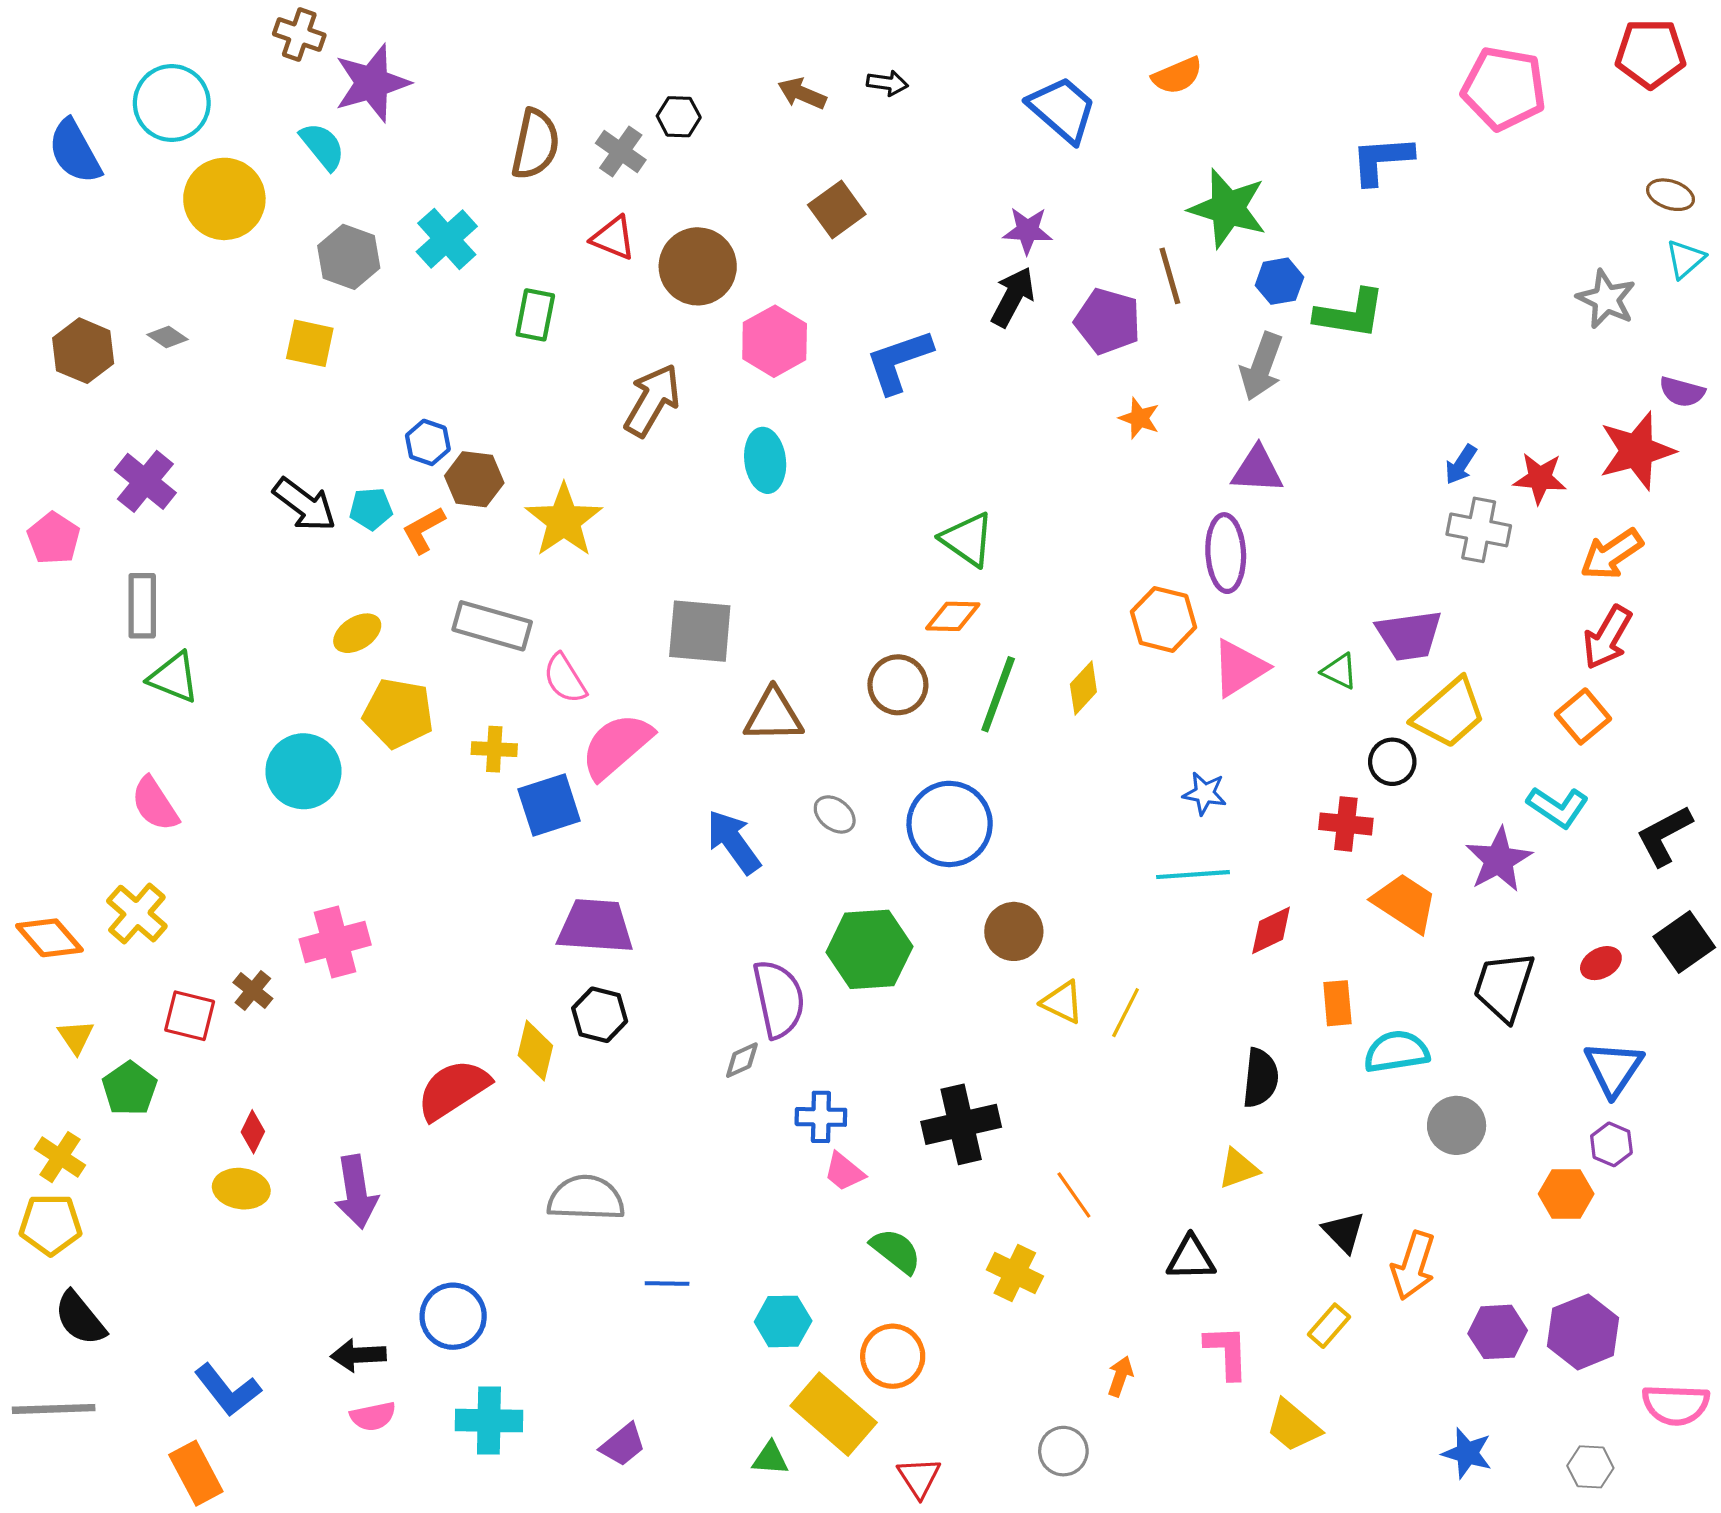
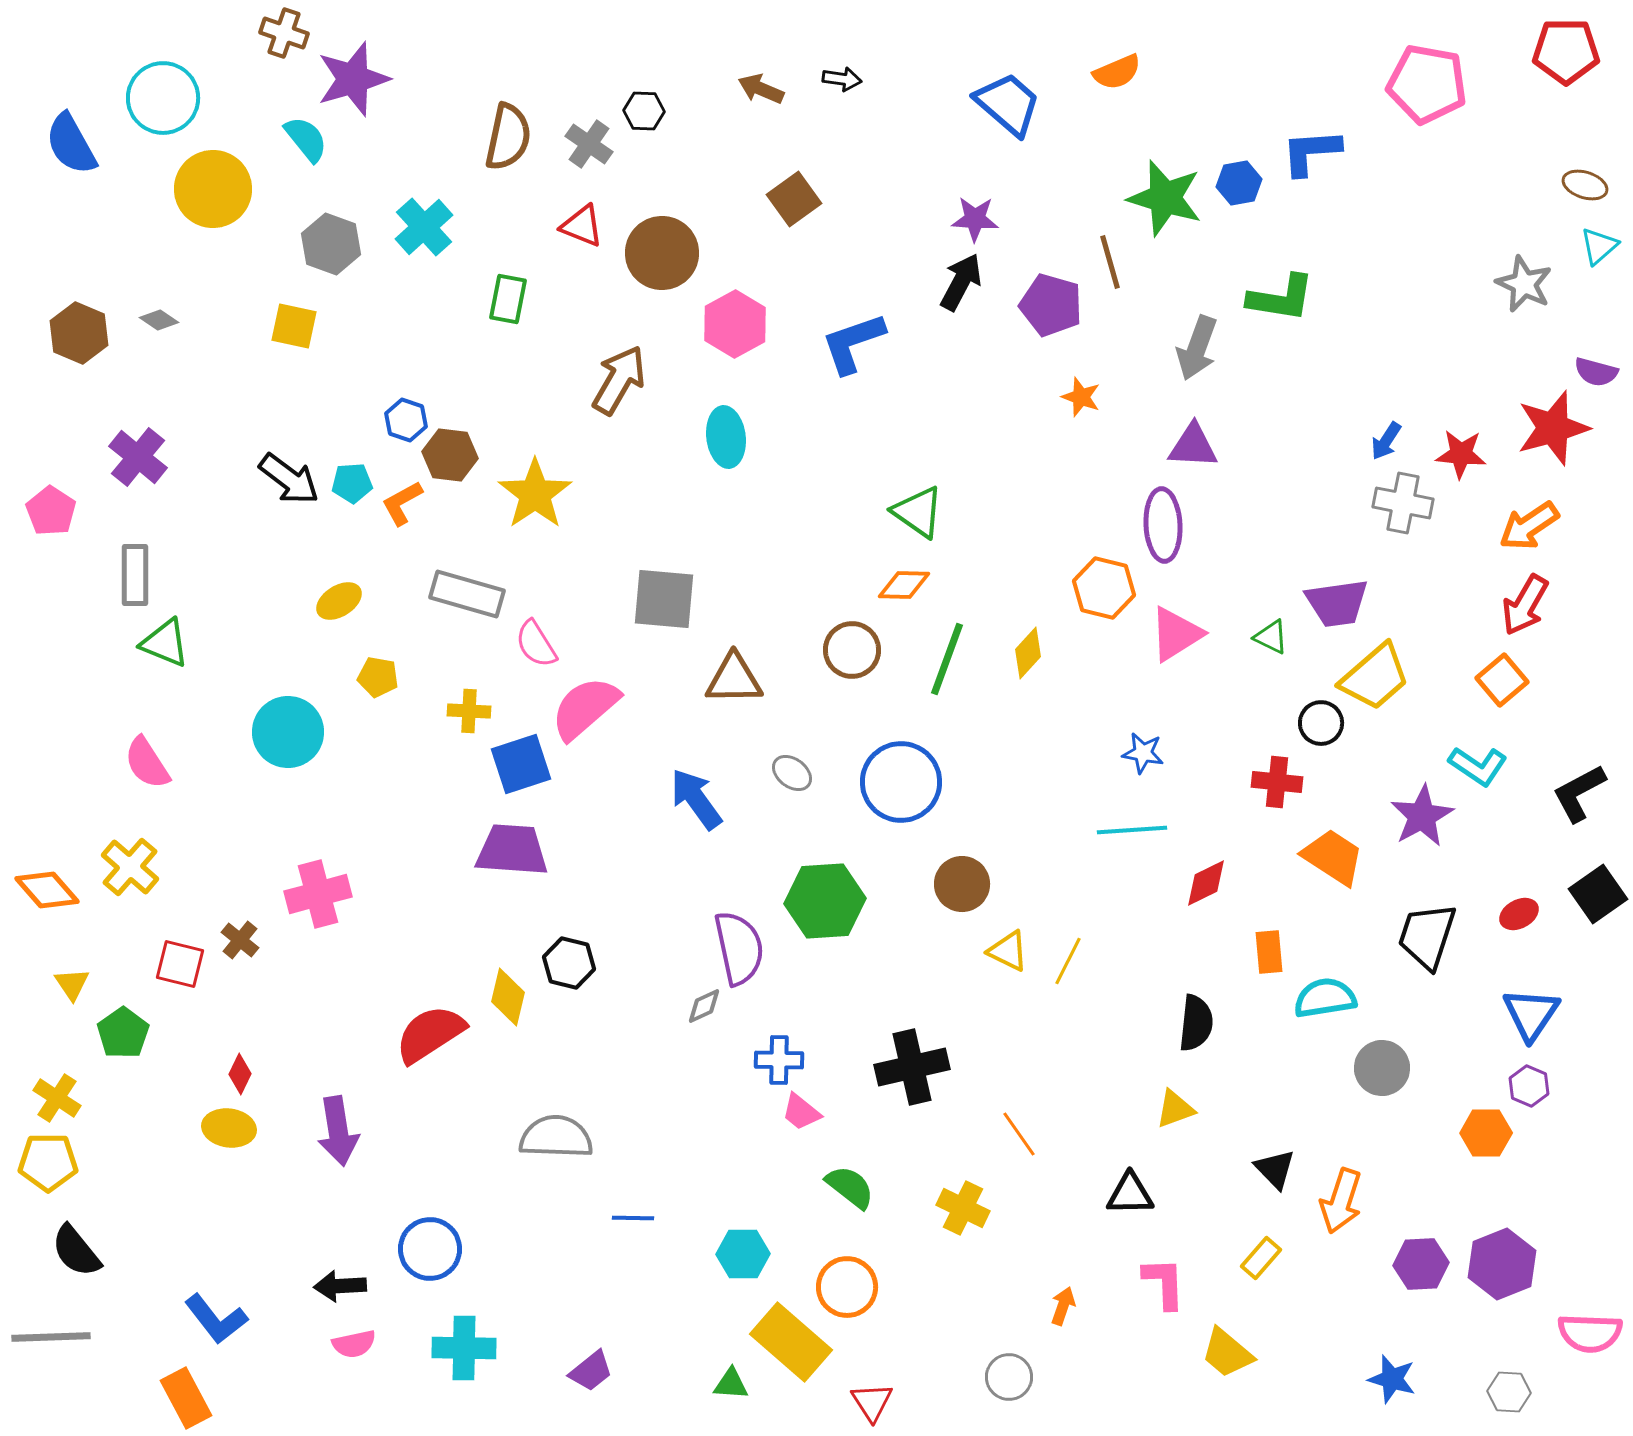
blue hexagon: (1279, 281) -> (1239, 183), moved
yellow pentagon: (398, 713) -> (378, 677), size x0.6
purple trapezoid: (595, 926) -> (512, 850), moved

